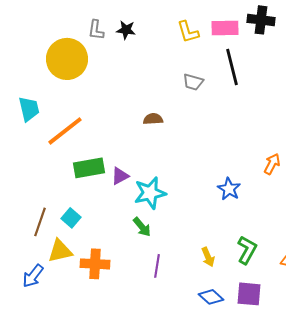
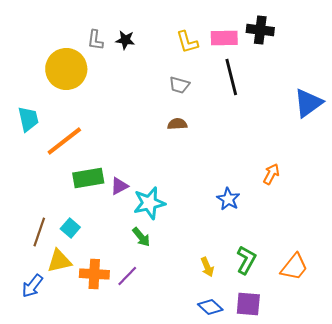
gray trapezoid: (193, 82) -> (179, 85), moved
brown semicircle: (153, 119) -> (177, 124), moved
purple line: (157, 266) -> (127, 276), moved, turned 35

